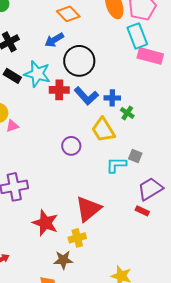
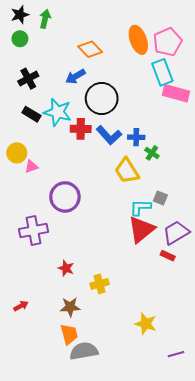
purple circle: (71, 146) -> (65, 197), moved, size x1.5
red triangle: (88, 209) -> (141, 229), moved
red star: (45, 223) -> (66, 268), size x0.6
brown star: (63, 260) -> (70, 307), moved

